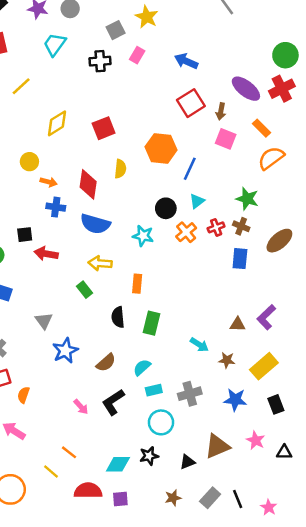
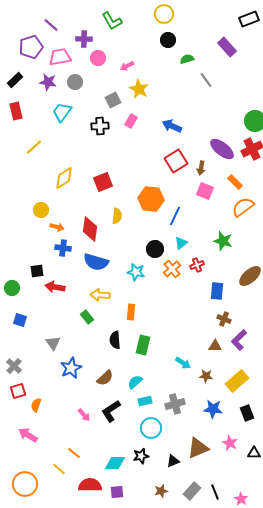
brown cross: (241, 226) -> (224, 319), moved

